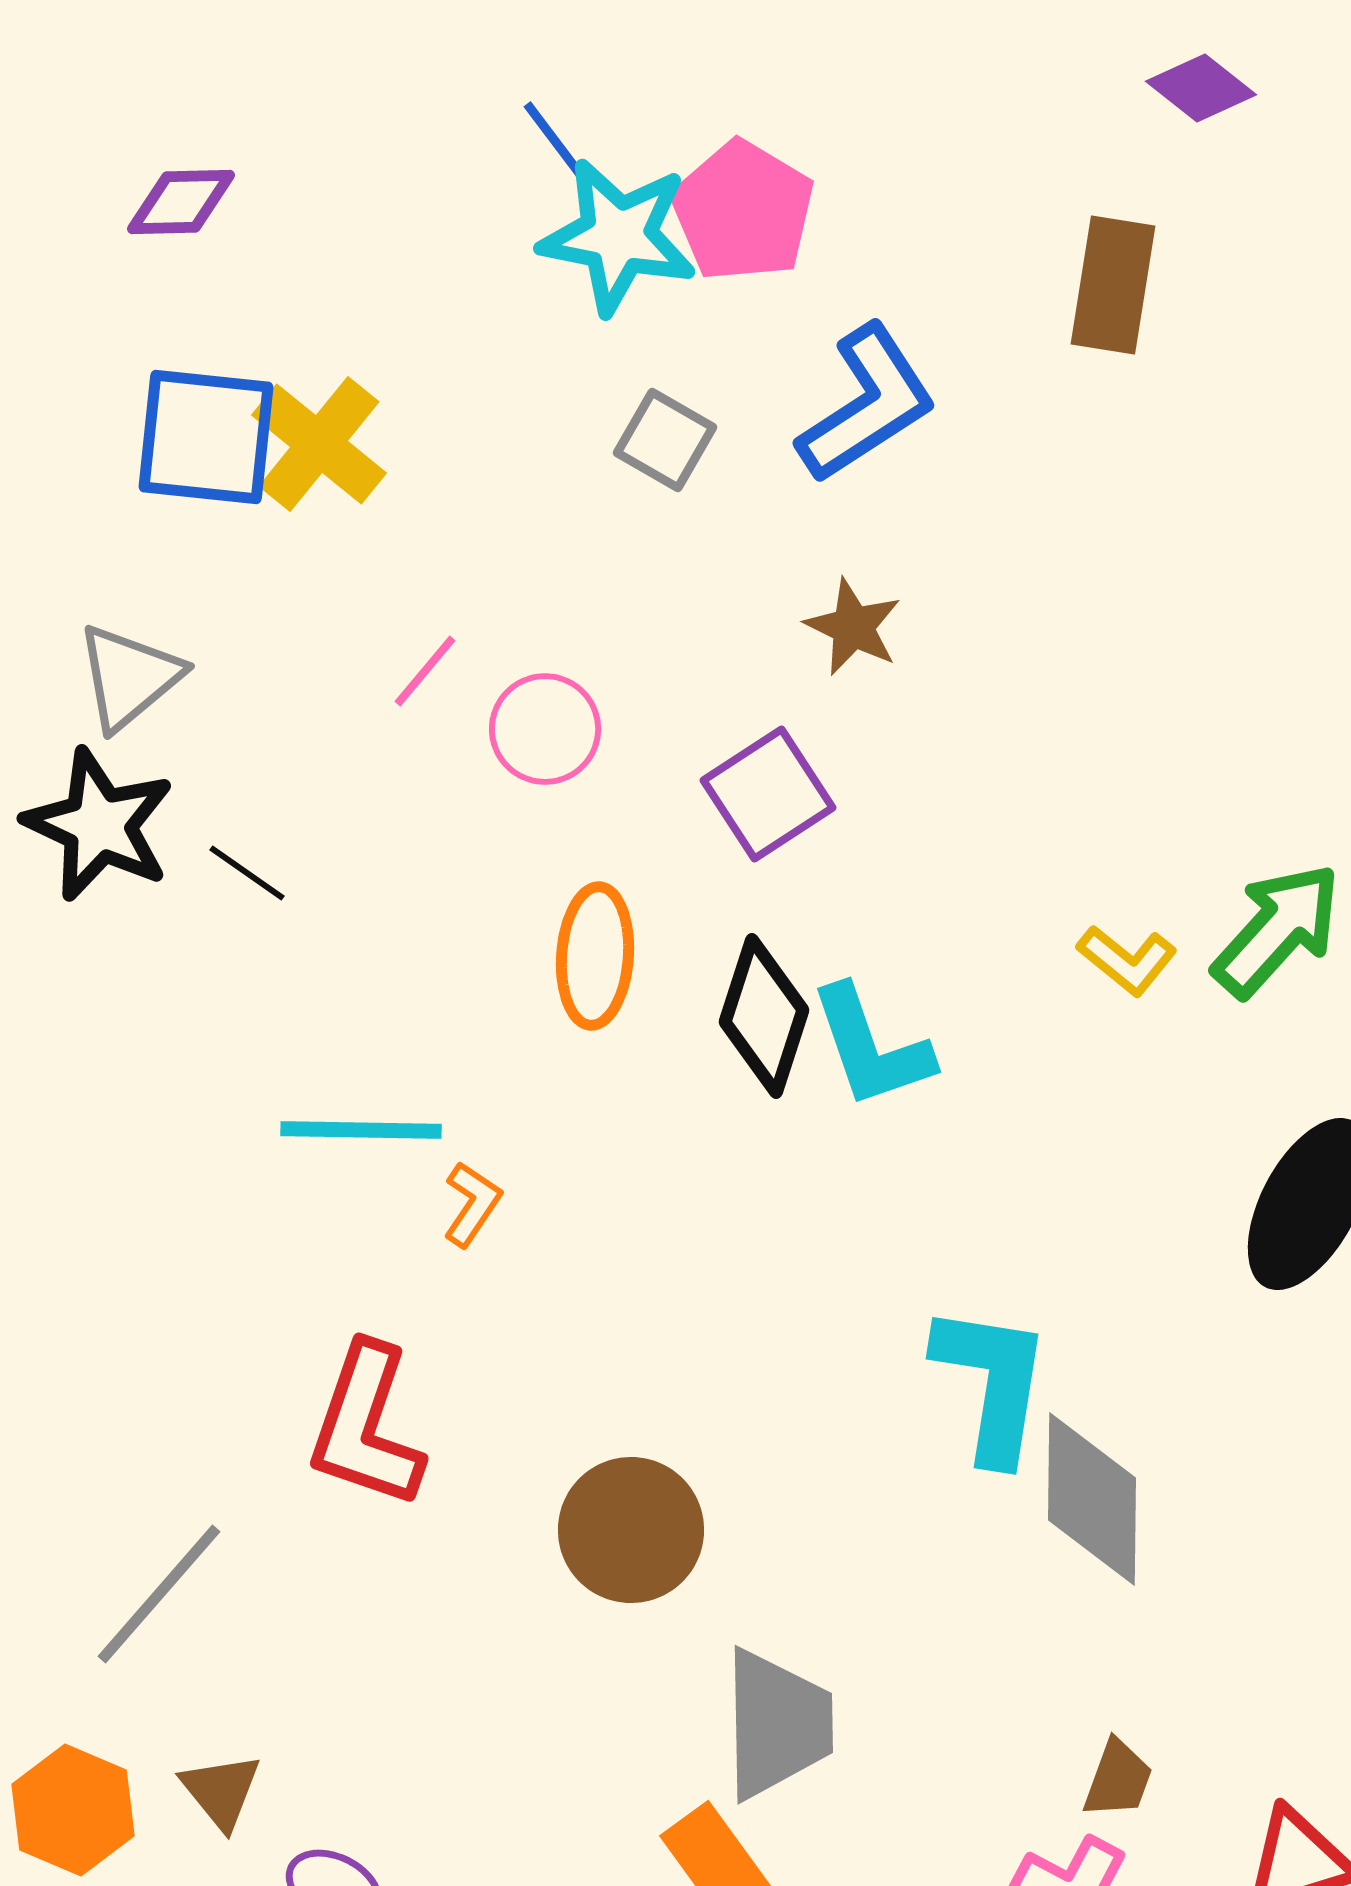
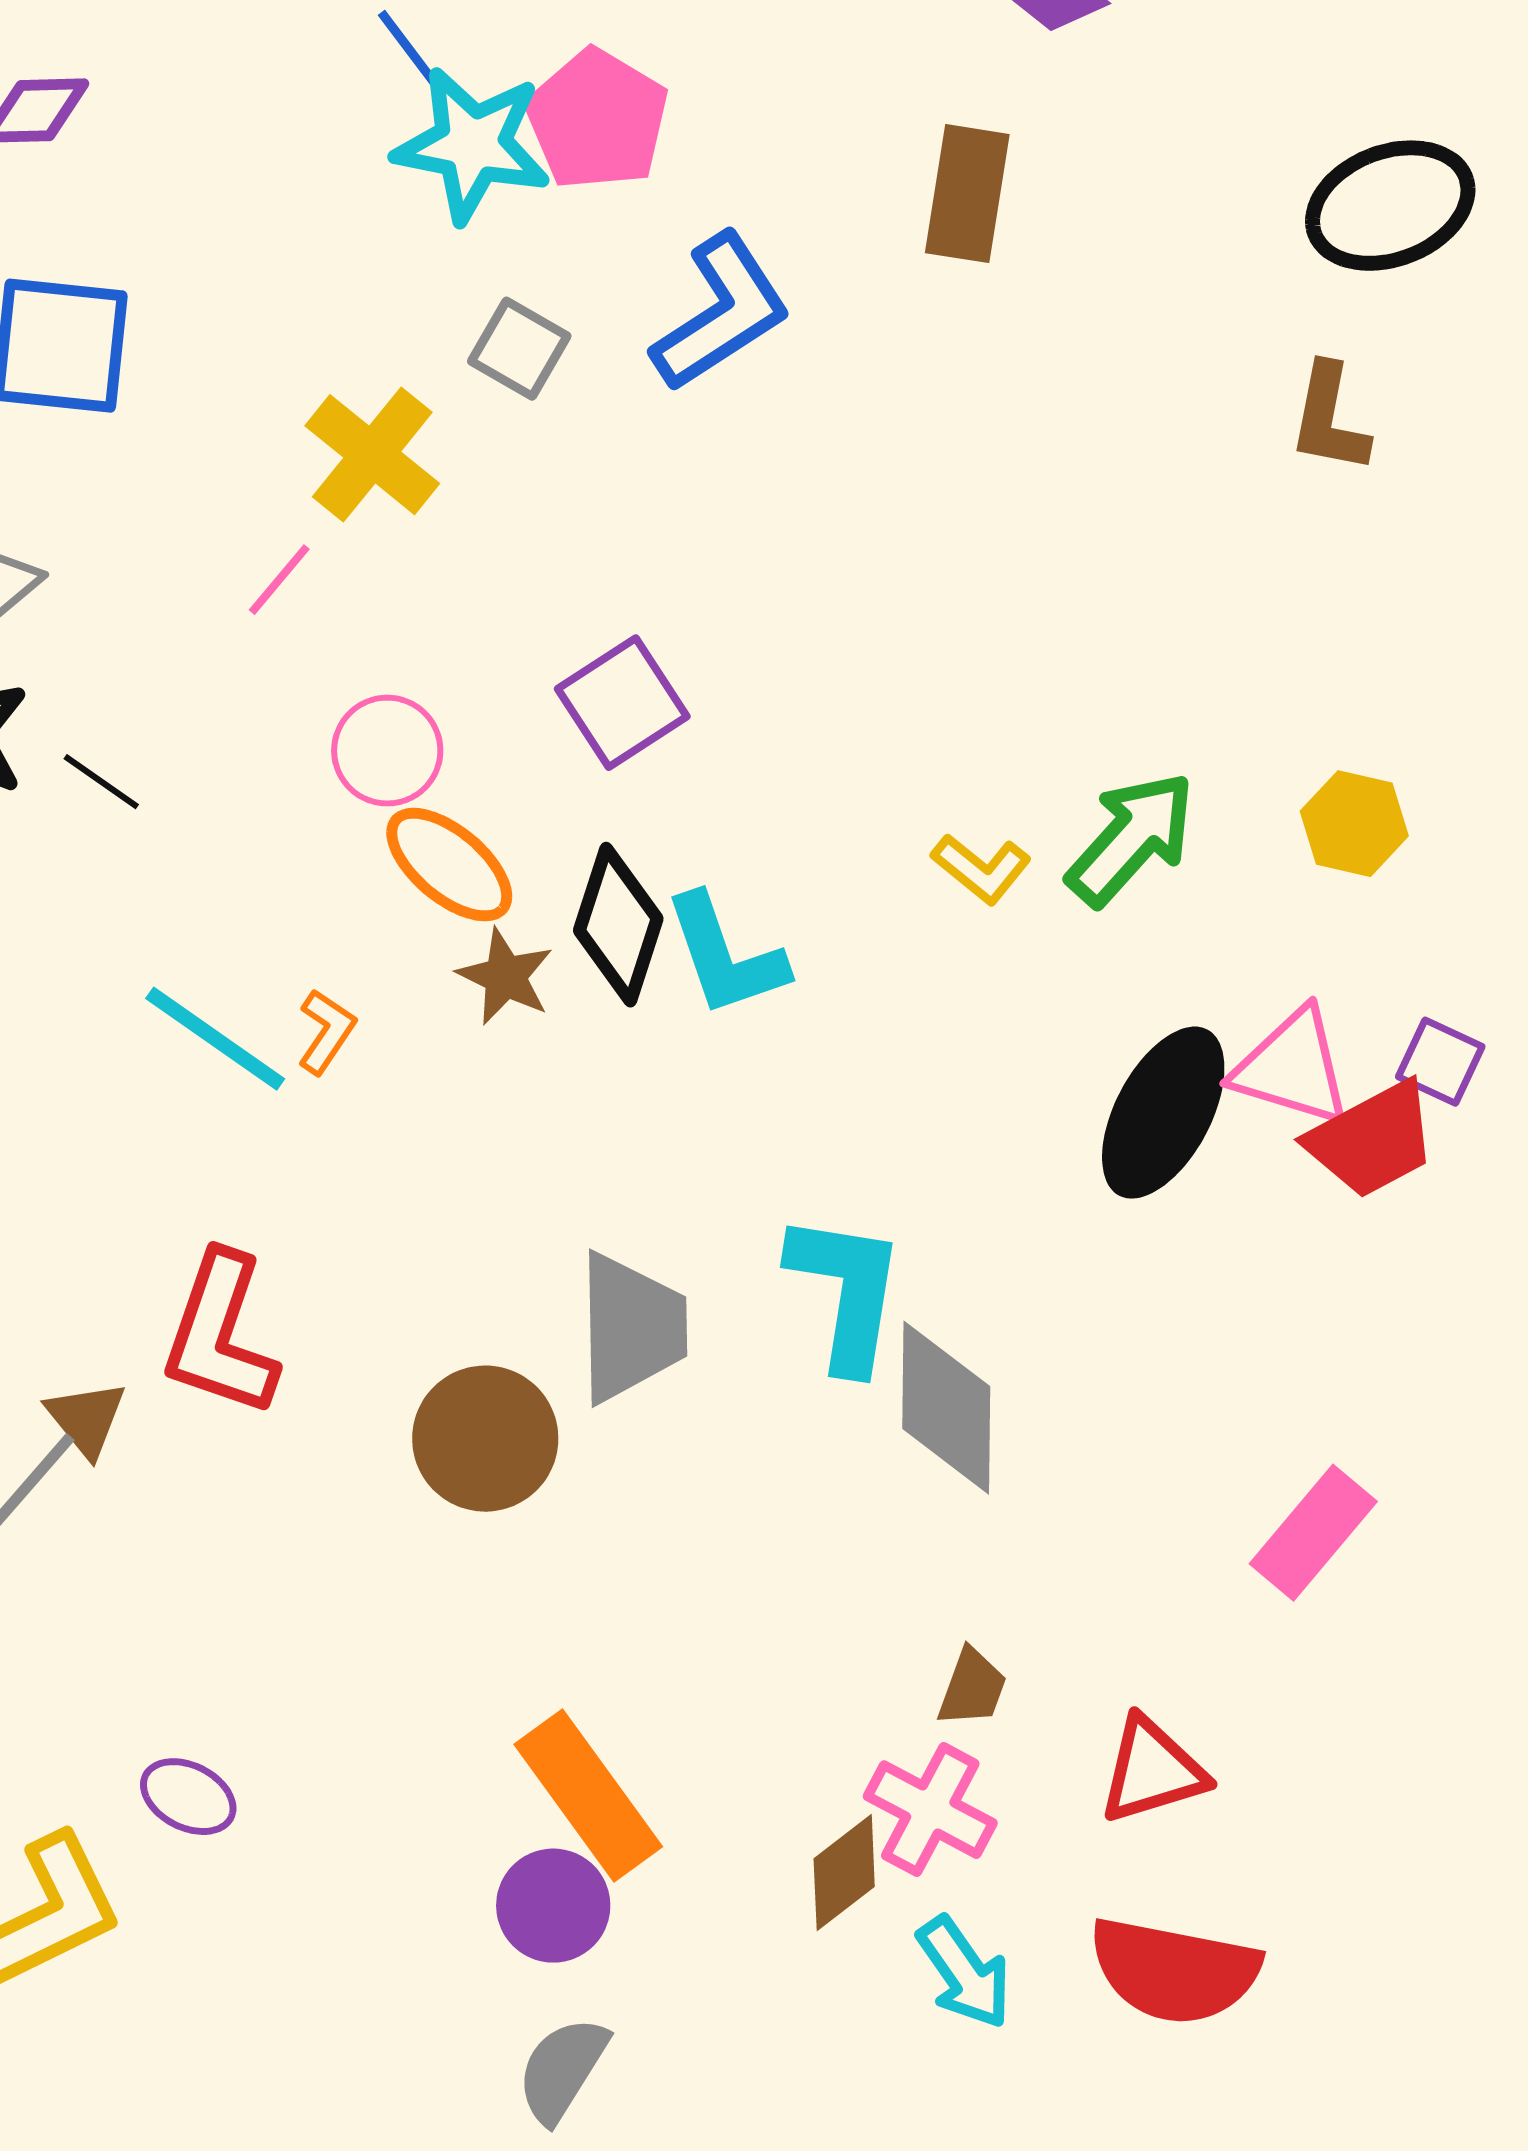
yellow cross: (319, 444) -> (372, 455), moved
brown star: (853, 627) -> (505, 977), moved
pink circle: (545, 729) -> (387, 751), moved
orange ellipse: (595, 956) -> (449, 865), turned -54
cyan line: (361, 1130) -> (215, 1039), turned 34
orange L-shape: (472, 1204) -> (326, 1032), moved
gray trapezoid: (777, 1724) -> (631, 1328), moved
brown triangle: (221, 1791) -> (86, 1419), moved

